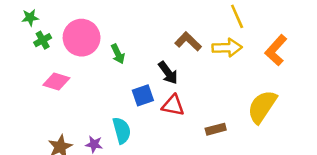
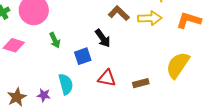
orange L-shape: (276, 50) -> (189, 20), turned 65
green arrow: (118, 54) -> (55, 40), moved
red triangle: (173, 105) -> (107, 78), moved

